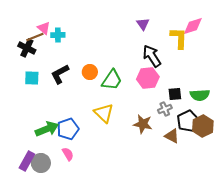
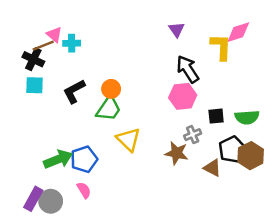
cyan square: (32, 78) -> (35, 85), moved
green trapezoid: (112, 80) -> (109, 109), moved
gray cross: (165, 109) -> (193, 135), moved

